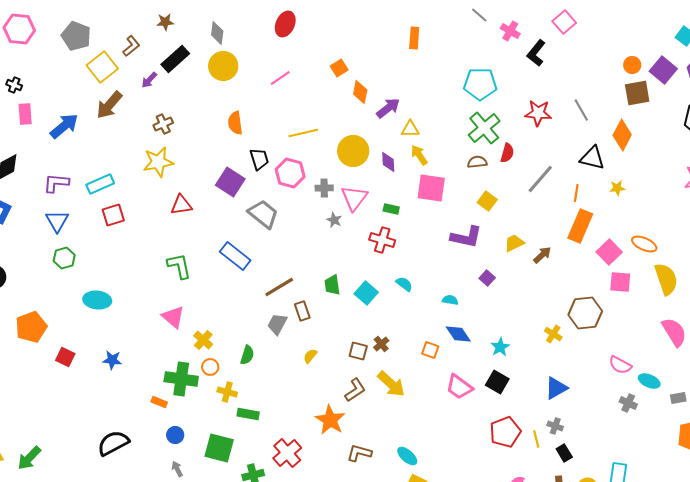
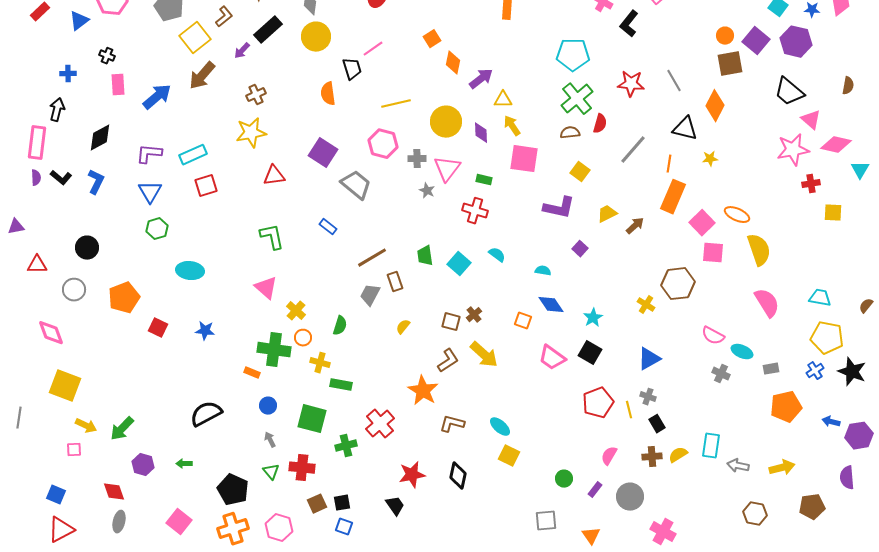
black trapezoid: (259, 159) -> (352, 69), moved
blue rectangle: (235, 256) -> (328, 227), size x0.6

